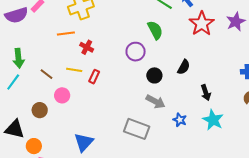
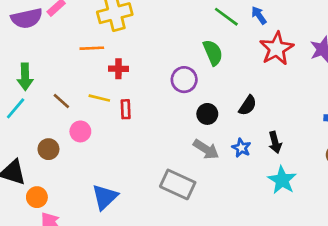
red cross: (87, 47) -> (118, 69), turned -32
red rectangle: (94, 77) -> (126, 109), turned -32
blue star: (180, 120) -> (241, 148), moved

